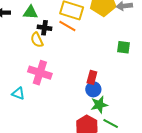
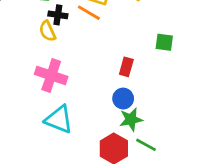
red rectangle: (92, 77) -> (126, 67), moved
cyan triangle: (18, 93) -> (59, 119), moved, size x1.6

